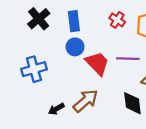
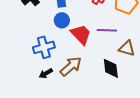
blue cross: (34, 69) -> (44, 47), moved

